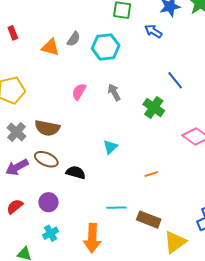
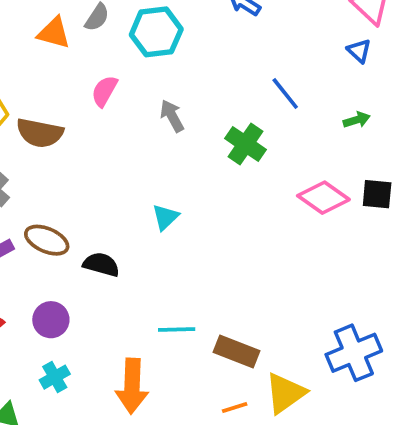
pink semicircle: (79, 92) -> (104, 91), moved
brown semicircle: (47, 128) -> (40, 133), moved
orange line: (151, 174) -> (235, 407), moved

